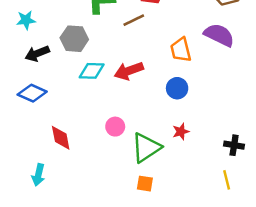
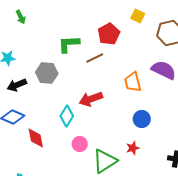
cyan diamond: (92, 71) -> (67, 116), moved, turned -60
blue circle: (177, 88) -> (142, 119), moved
red diamond: (61, 138) -> (36, 138), moved

